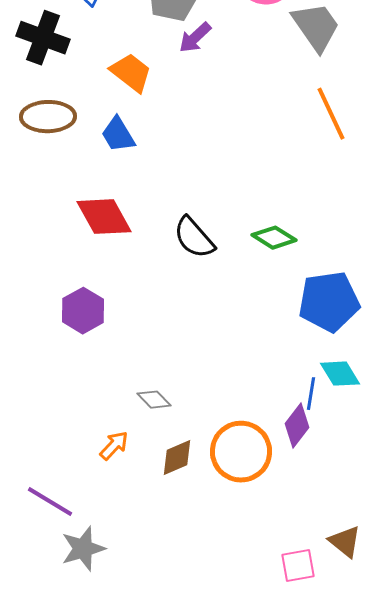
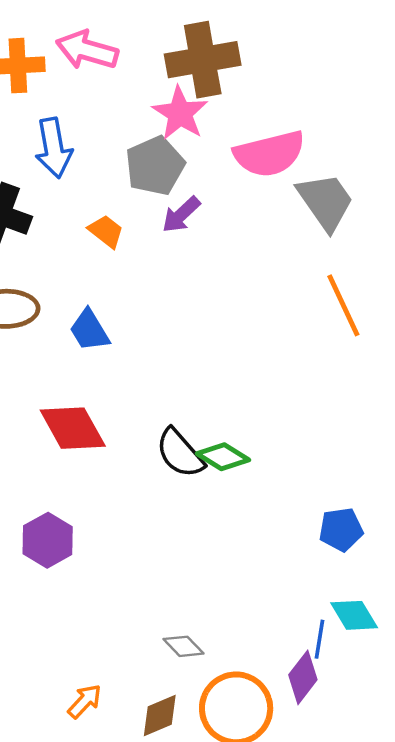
orange trapezoid: (131, 73) -> (106, 231), moved, size x0.7
green diamond: (274, 238) -> (223, 457), moved
blue pentagon: (329, 302) -> (341, 529), size x0.6
gray diamond: (154, 400) -> (184, 646), moved

